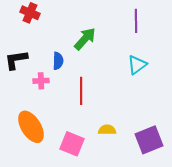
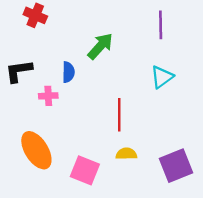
red line: (81, 91) -> (119, 115), moved

